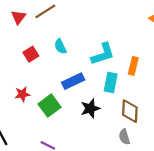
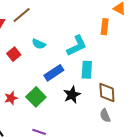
cyan semicircle: (60, 46) -> (39, 44), turned -32
orange rectangle: (133, 66) -> (105, 27), moved
red star: (22, 94) -> (11, 98), moved

